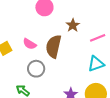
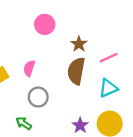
pink semicircle: (30, 44) -> (29, 68), turned 80
brown semicircle: (54, 46) -> (76, 71), moved

